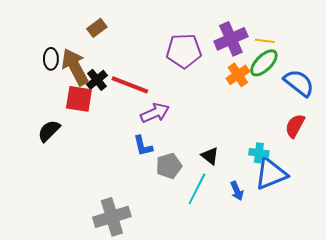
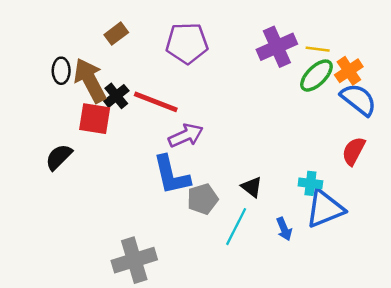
purple pentagon: (184, 51) -> (187, 43), moved
orange cross: (238, 75) -> (349, 71), moved
blue L-shape: (143, 146) -> (171, 175), size x1.6

